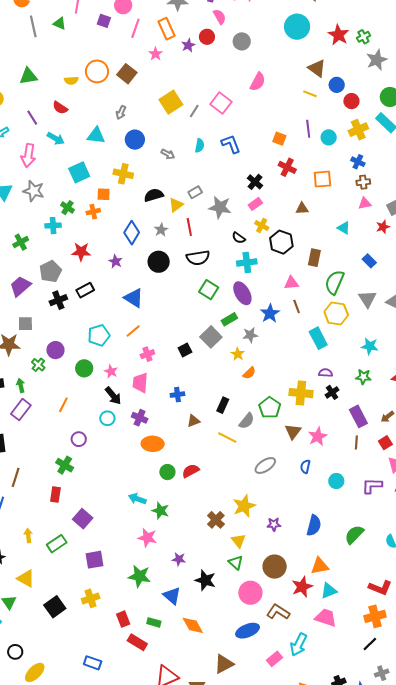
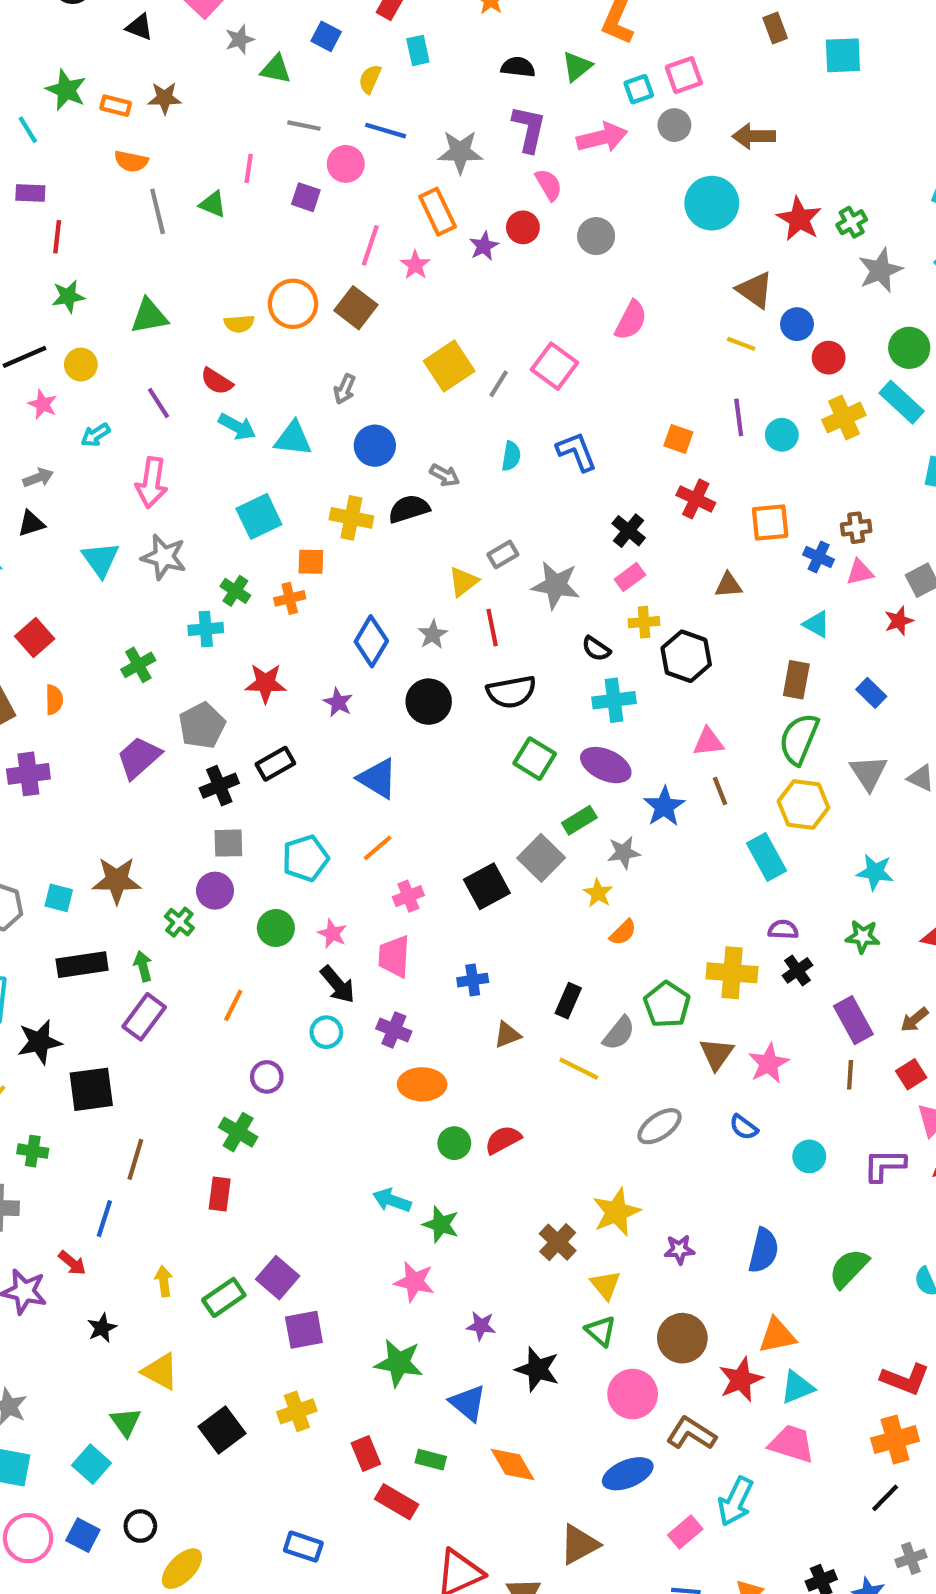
pink line: (135, 28) -> (370, 245), moved
cyan arrow: (56, 138) -> (237, 427), moved
blue cross: (358, 162) -> (819, 557), moved
black semicircle: (154, 195) -> (409, 509), moved
yellow cross: (262, 226) -> (644, 622), turned -32
brown rectangle: (314, 258) -> (796, 680), moved
purple ellipse: (242, 293) -> (606, 765), turned -35
gray square: (25, 324) -> (228, 843), moved
black square: (185, 350) -> (487, 886), size x1.5
blue semicircle: (305, 467) -> (744, 1127), turned -64
purple square: (83, 519) -> (278, 1278), moved

